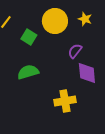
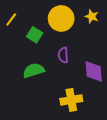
purple semicircle: (75, 51) -> (63, 55), moved, turned -42

